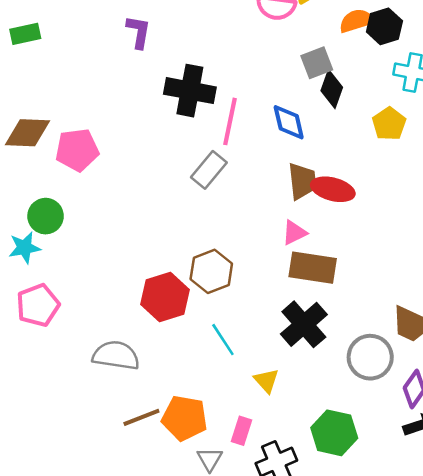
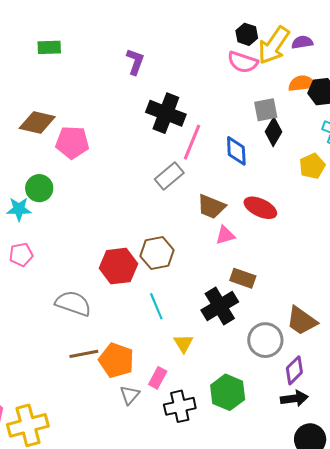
brown trapezoid: (302, 181) -> (211, 207), moved, turned 108
brown rectangle: (313, 268) -> (243, 278), moved, size x0.7
pink pentagon: (38, 305) -> (21, 255), size x0.7

